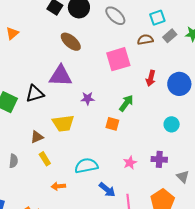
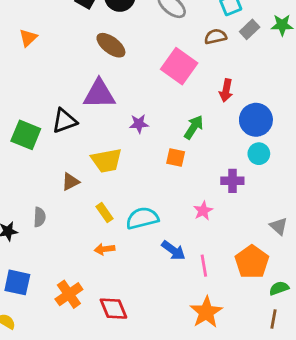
pink square: (118, 59) -> (179, 66), turned -35
blue circle: (179, 84) -> (256, 120), moved
yellow rectangle: (45, 159) -> (104, 213), moved
purple cross: (159, 159) -> (232, 181), moved

